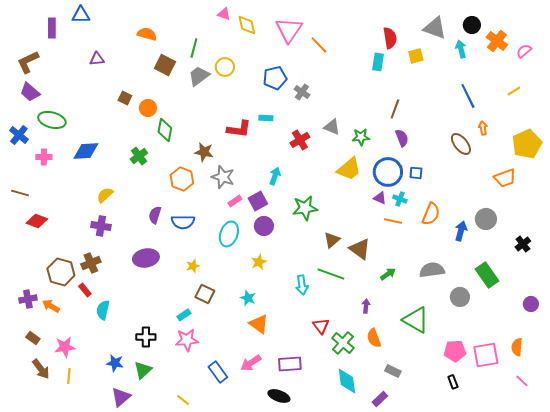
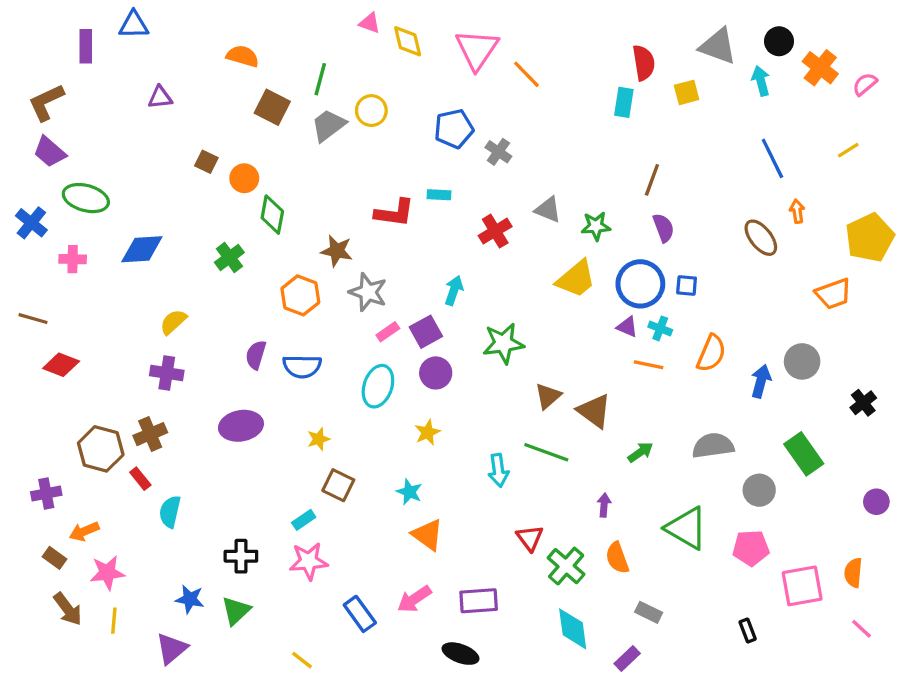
orange arrow: (51, 306) -> (84, 531), moved, turned -54
pink pentagon: (455, 351) -> (751, 548), moved
purple triangle: (121, 397) -> (172, 649), moved

